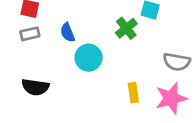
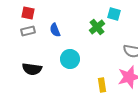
cyan circle: (89, 58) -> (70, 59), moved
yellow rectangle: (133, 93) -> (102, 85), moved

